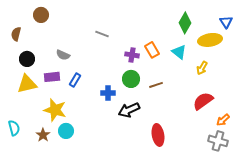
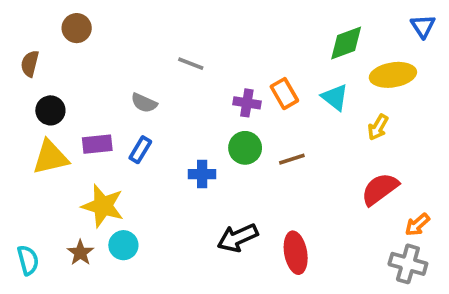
blue triangle: (226, 22) -> (423, 26), moved
green diamond: (185, 23) -> (346, 43), turned 40
gray semicircle: (63, 55) -> (144, 103), moved
black arrow: (129, 110) -> (238, 238), moved
cyan semicircle: (14, 128) -> (28, 260), moved

